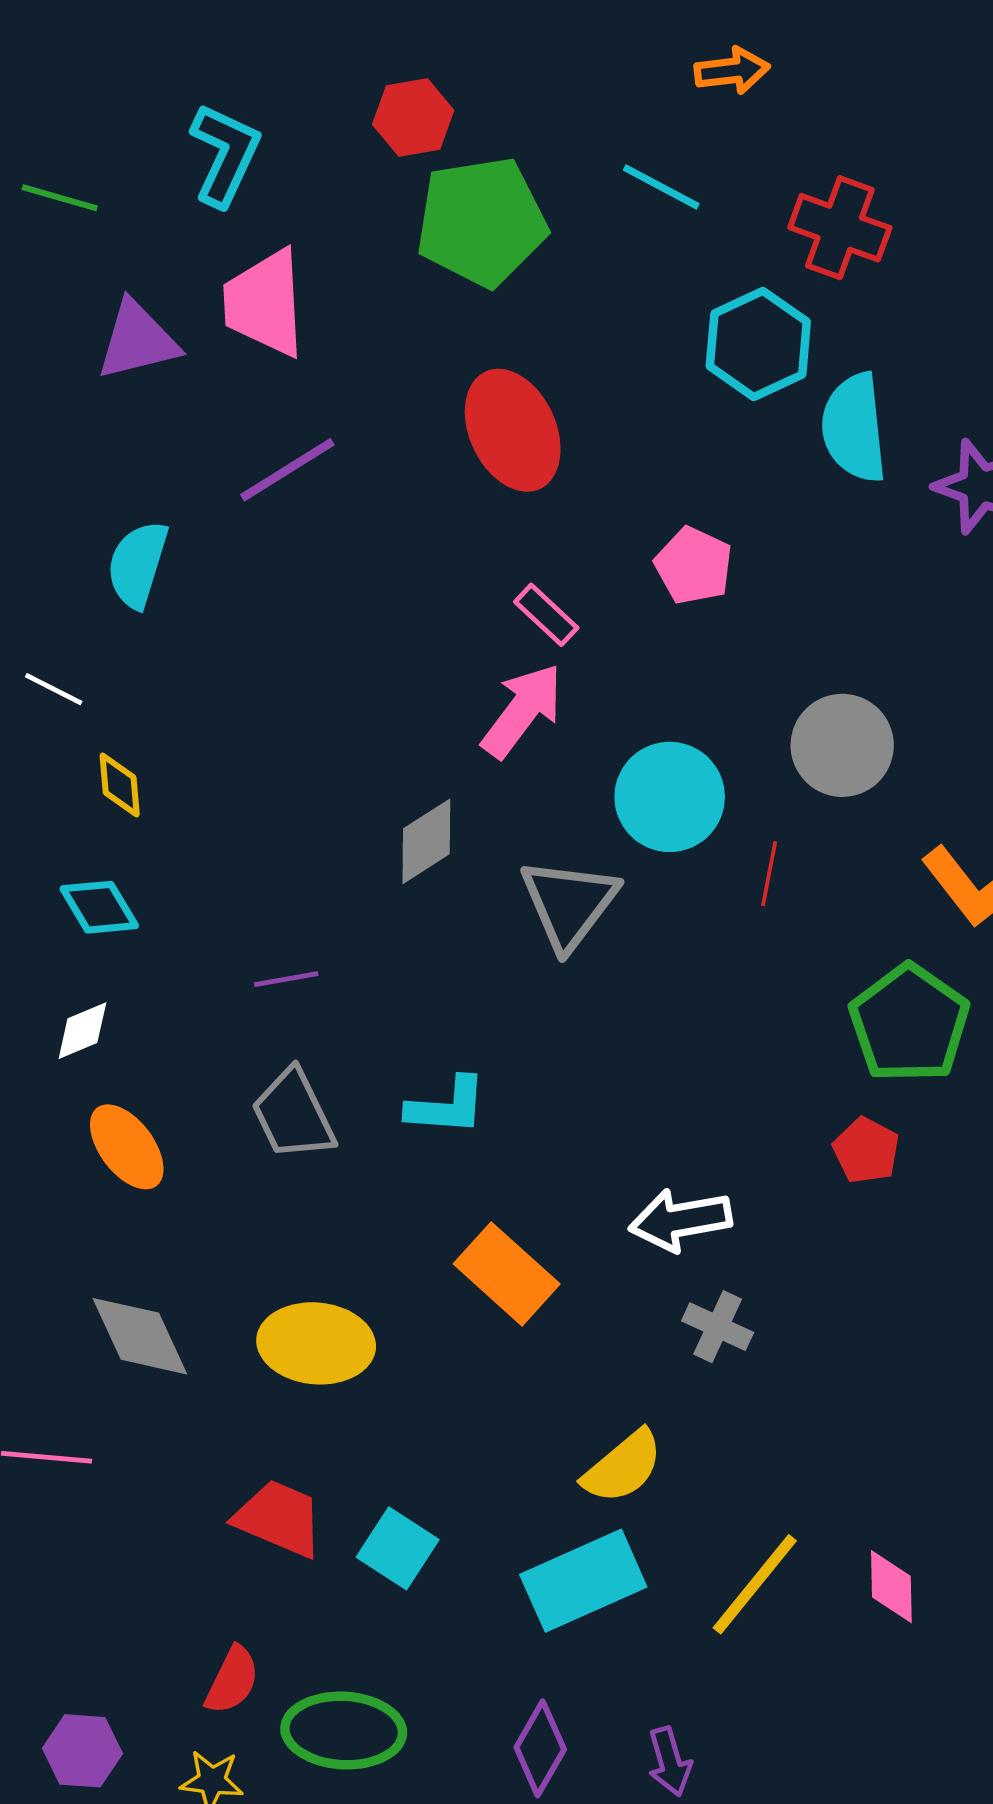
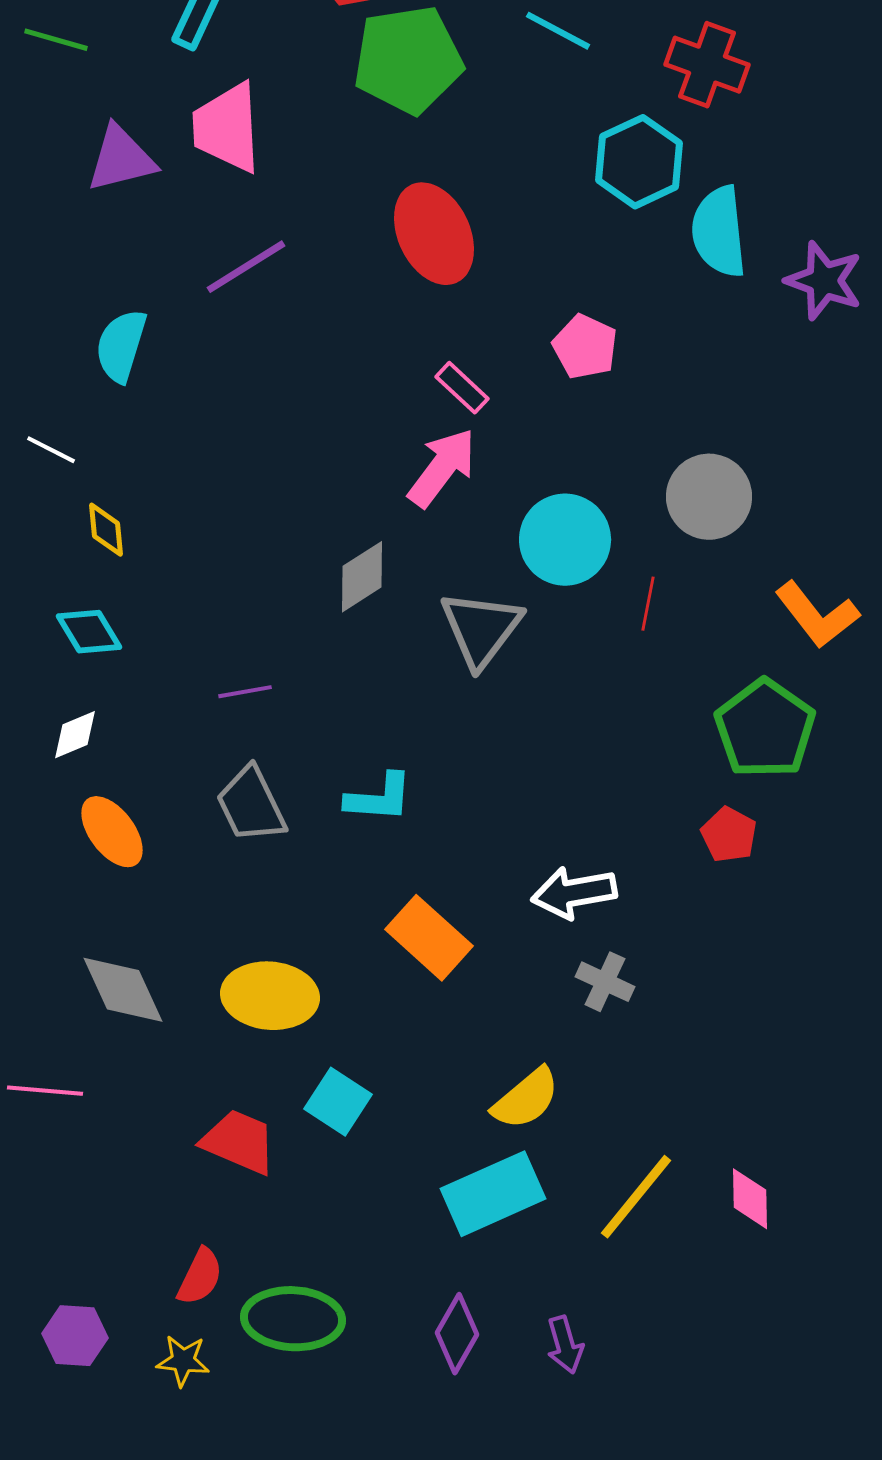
cyan square: (398, 1548) -> (338, 1102), moved

